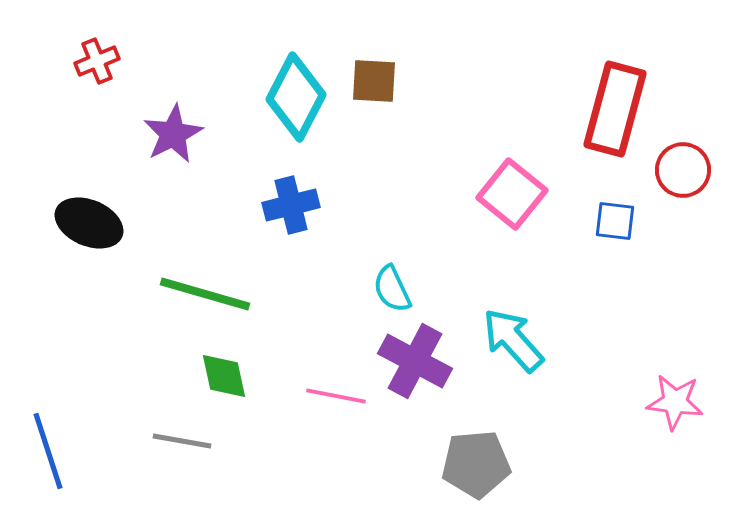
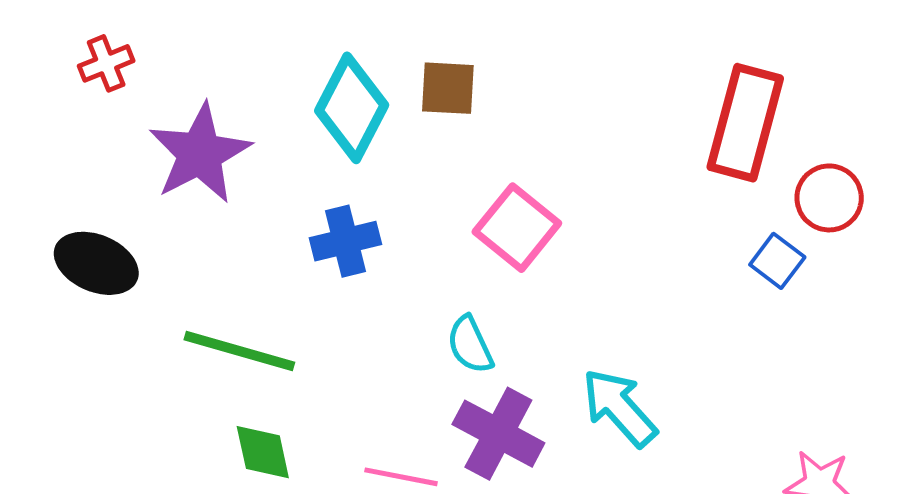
purple star: (173, 134) -> (200, 154), size x1.4
pink square: (512, 194) -> (517, 228), moved
blue square: (615, 221) -> (777, 261), moved, turned 30

